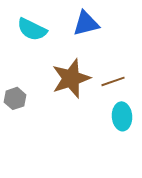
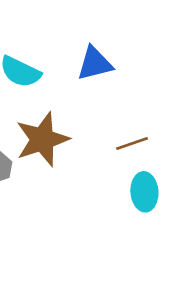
brown star: (71, 78) -> (42, 139), moved

